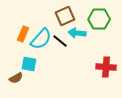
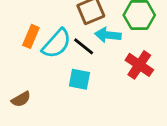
cyan square: (29, 64) -> (79, 79), moved
red cross: (106, 67) -> (139, 65), moved, turned 30

